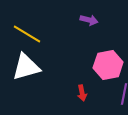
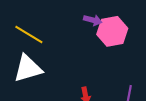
pink hexagon: (108, 65) -> (112, 31), moved

